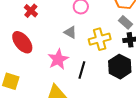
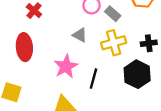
gray rectangle: (125, 22) -> (113, 14), moved
red ellipse: (22, 42) -> (24, 47), turned 35

